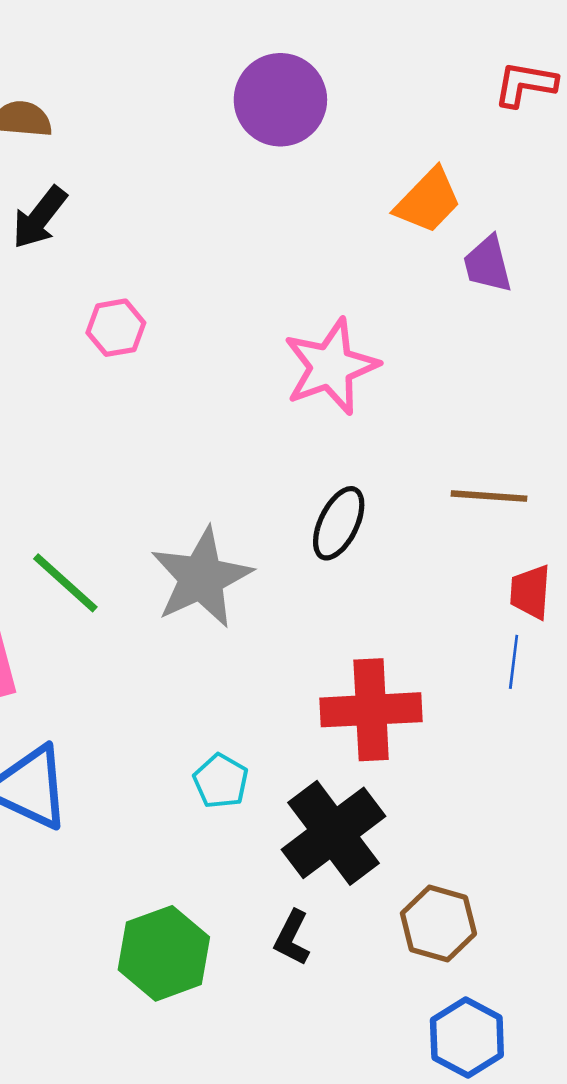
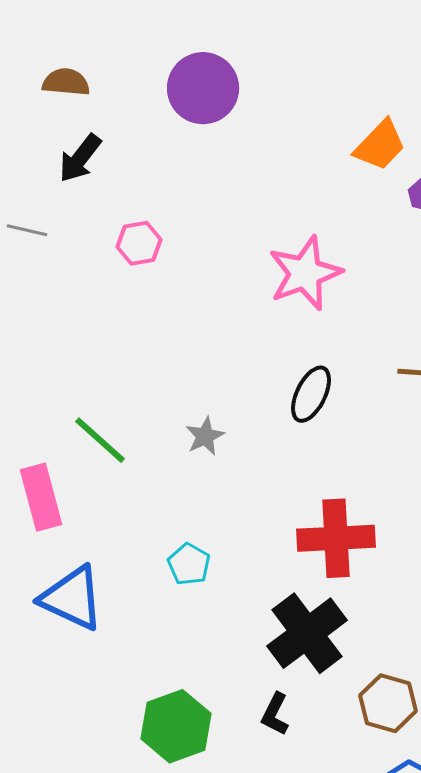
purple circle: (280, 100) -> (203, 88), moved
gray star: (201, 578) -> (205, 436), size x0.5
cyan pentagon: (221, 781) -> (189, 564), moved

